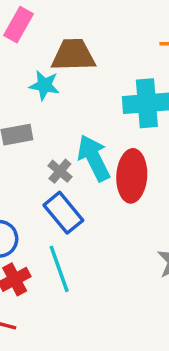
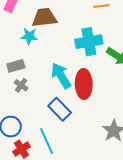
gray cross: (60, 171) -> (21, 85), moved
blue rectangle: (63, 213) -> (60, 109), moved

